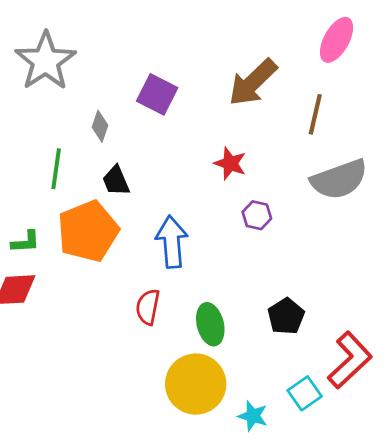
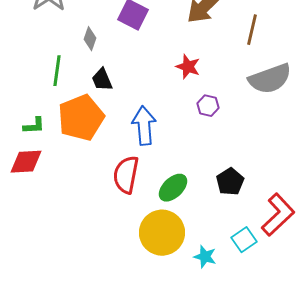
red semicircle: (148, 307) -> (126, 175), size x1.4
green ellipse: (210, 324) -> (173, 188), turned 60

